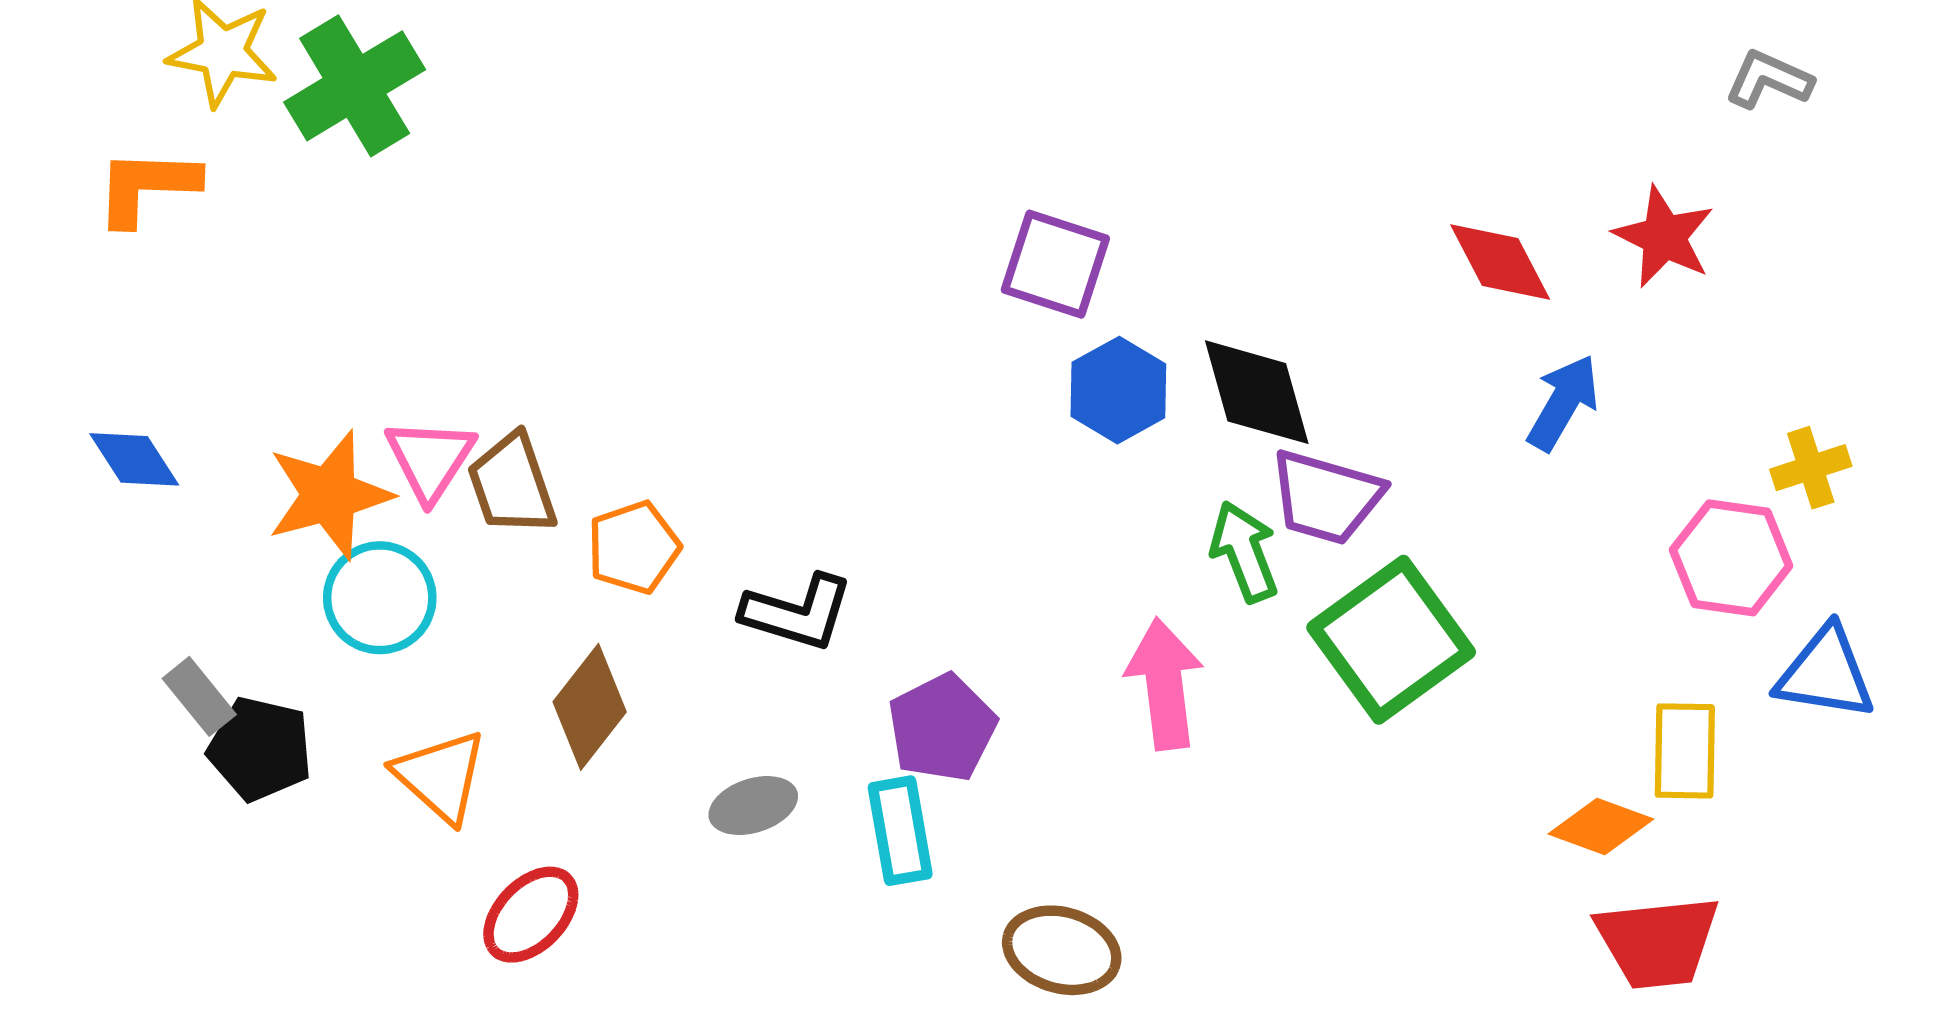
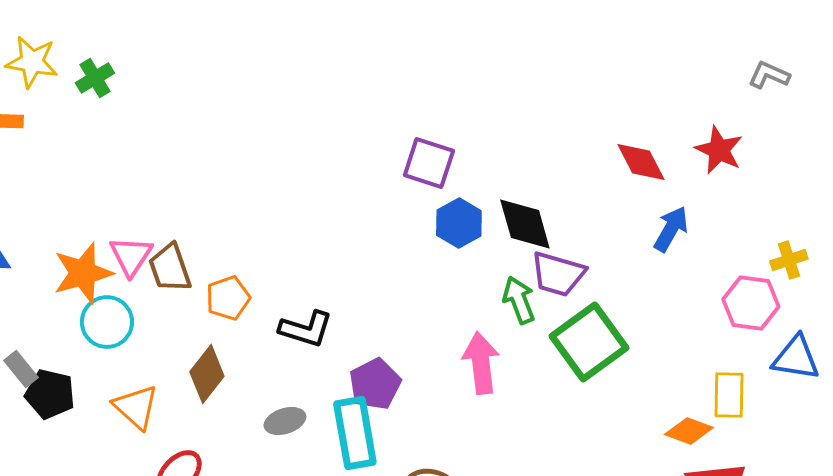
green cross: (355, 86) -> (95, 78), size x0.6
cyan rectangle: (900, 831) -> (355, 433), size x1.4

